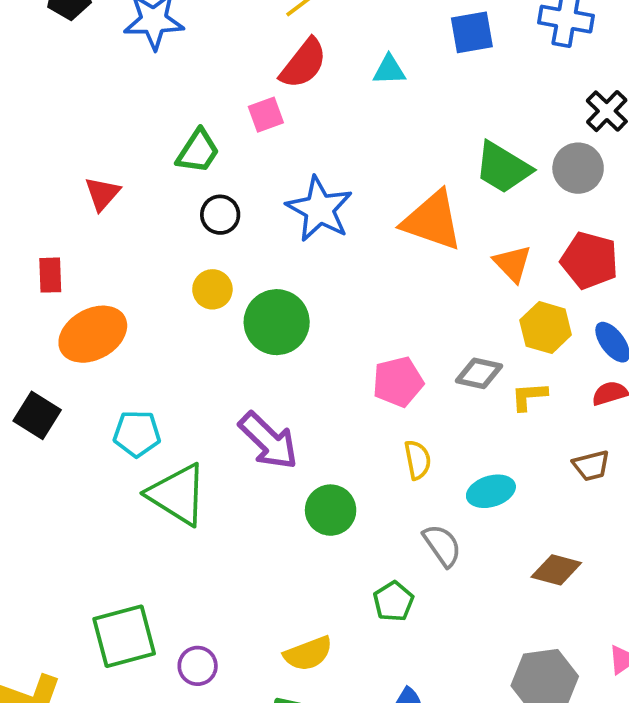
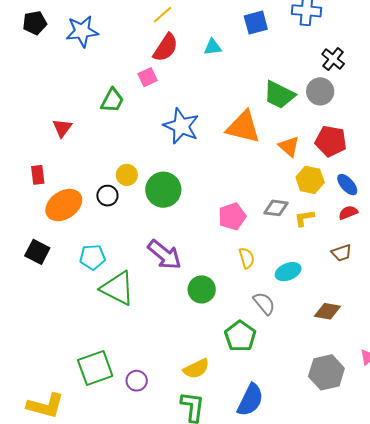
black circle: (220, 215) -> (107, 196), moved
green pentagon: (393, 601) -> (240, 336), size x1.4

